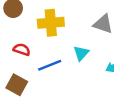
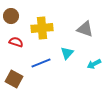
red semicircle: (22, 49) -> (16, 42), moved

